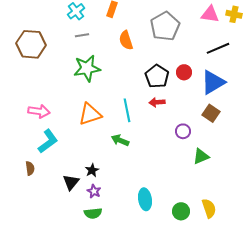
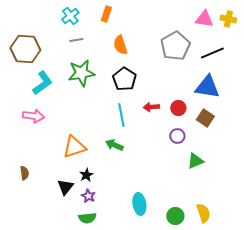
gray pentagon: (165, 26) -> (175, 46), moved
red circle: (184, 72) -> (178, 108), moved
black pentagon: (157, 76) -> (124, 79), moved
blue triangle: (213, 82) -> (207, 87), turned 40
orange triangle: (90, 114) -> (74, 147), moved
cyan L-shape: (48, 141) -> (42, 83), moved

